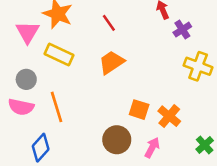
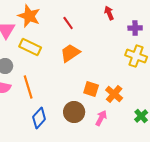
purple cross: (182, 30) -> (135, 28), moved, turned 32
blue diamond: (41, 148) -> (39, 118), moved

